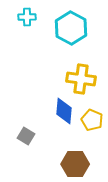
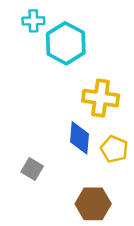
cyan hexagon: (71, 28) -> (66, 43), moved

